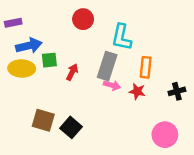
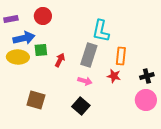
red circle: (83, 19) -> (43, 16), moved
pink arrow: (112, 85) -> (85, 81), moved
black square: (71, 127) -> (81, 106), moved
pink circle: (165, 135) -> (146, 100), moved

